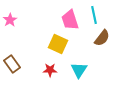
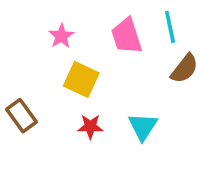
pink star: (10, 20) -> (61, 36), moved
yellow square: (58, 44) -> (81, 79), moved

